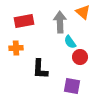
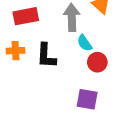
black L-shape: (40, 69) -> (46, 56), moved

